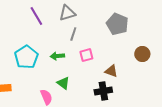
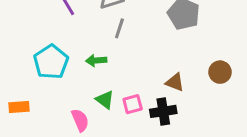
brown circle: (142, 54) -> (220, 72), moved
pink square: (86, 55) -> (133, 104), moved

